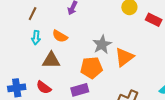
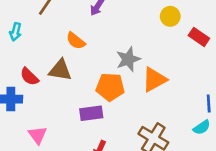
cyan arrow: (36, 38) -> (16, 32), moved
red semicircle: (44, 87) -> (29, 77), moved

